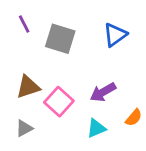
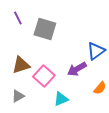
blue triangle: (115, 35) -> (96, 51), moved
cyan triangle: (96, 128) -> (61, 99), moved

